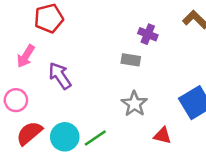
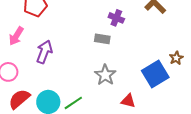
purple arrow: (60, 76) -> (44, 52), turned 55

